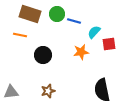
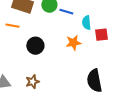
cyan semicircle: (94, 32) -> (86, 23), turned -48
brown star: (48, 91) -> (32, 82), moved

